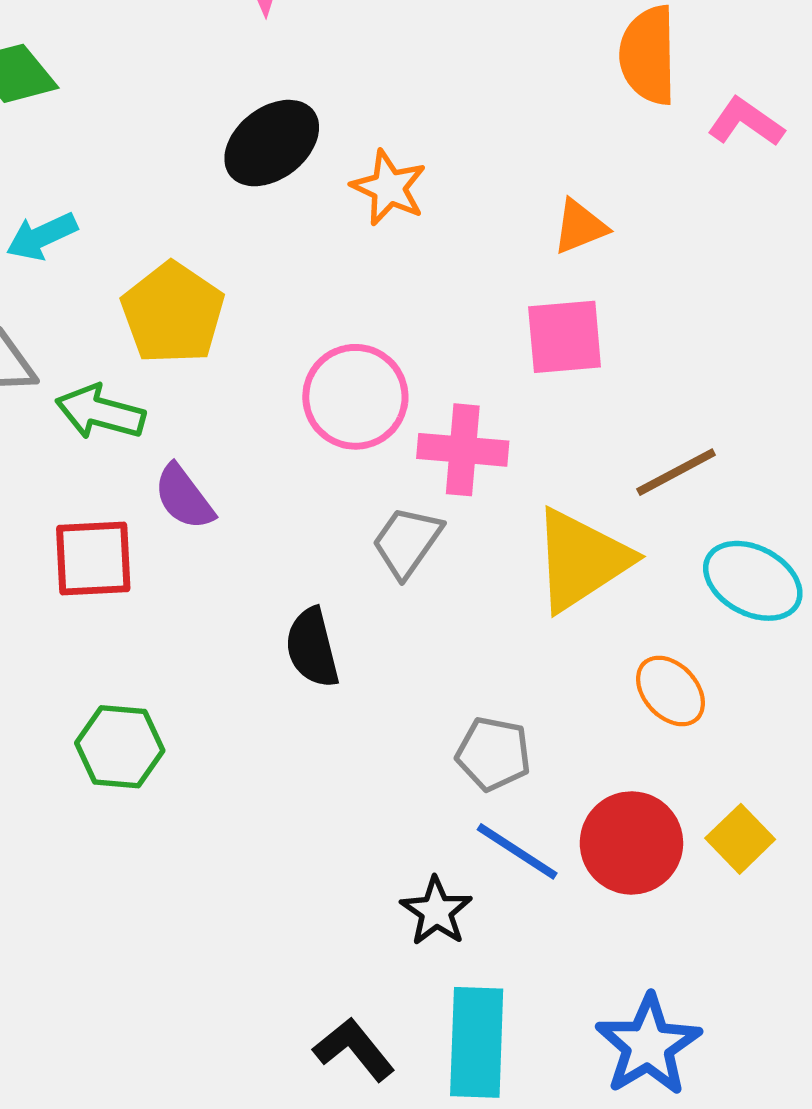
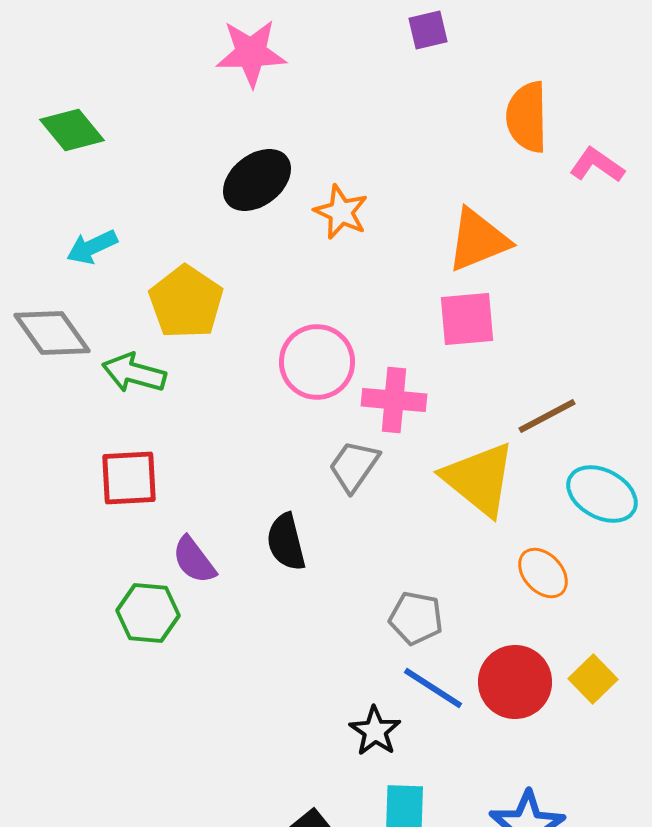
orange triangle: (580, 227) -> (478, 240), size x1.6
purple semicircle: (184, 497) -> (194, 560), moved
yellow triangle: (581, 560) -> (479, 479), turned -48

